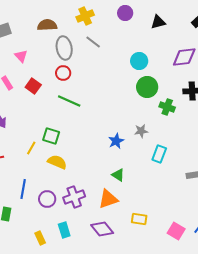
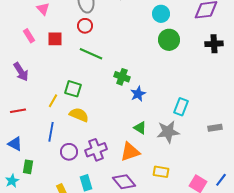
red square: (33, 86) -> (55, 39), turned -35
green cross: (167, 107) -> (122, 77), moved
gray star: (141, 131) -> (168, 132), moved, size x1.6
blue line: (23, 189) -> (51, 132), moved

